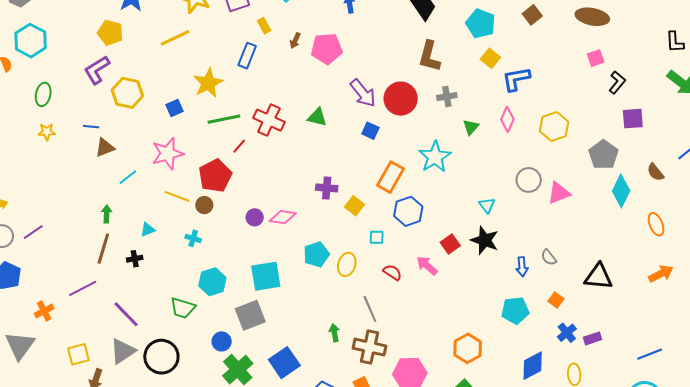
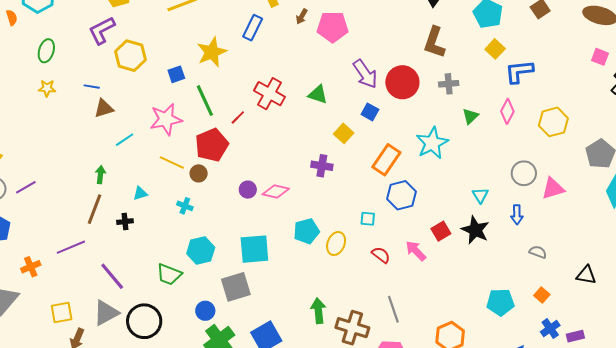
pink square: (596, 58) -> (600, 57), turned 36
green line: (224, 119) -> (205, 101), moved, turned 72
yellow square: (355, 206) -> (344, 133), moved
gray semicircle: (549, 257) -> (538, 252), turned 144
blue arrow: (522, 267) -> (517, 215), moved
black triangle: (599, 277) -> (586, 275), size x0.7
gray line: (370, 309) -> (393, 309), moved
green arrow: (334, 333) -> (318, 311), size x1.4

